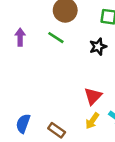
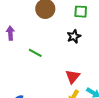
green line: (56, 38) -> (35, 53), moved

